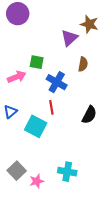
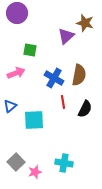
green square: (37, 62) -> (30, 50), moved
brown semicircle: (83, 64) -> (79, 75), moved, size x1.5
red line: (51, 107) -> (63, 102), moved
cyan square: (36, 126) -> (34, 120), turned -30

